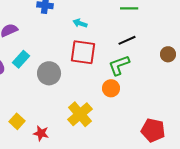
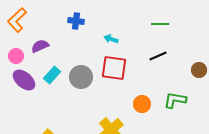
green L-shape: (119, 65) -> (175, 100), moved, turned 30
gray circle: (49, 73) -> (81, 77), moved

